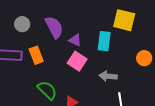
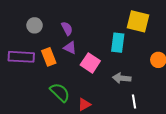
purple semicircle: (54, 27) -> (67, 28), size x0.6
purple triangle: (75, 40) -> (70, 48), moved

